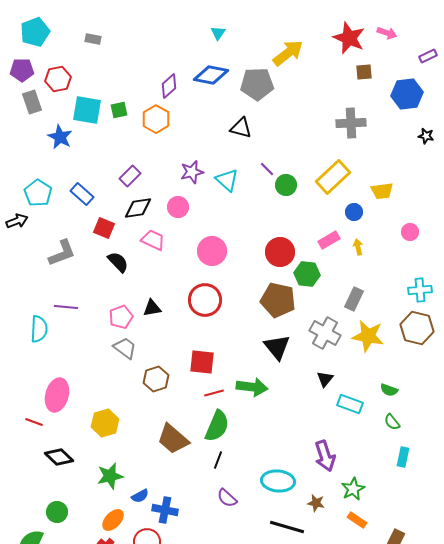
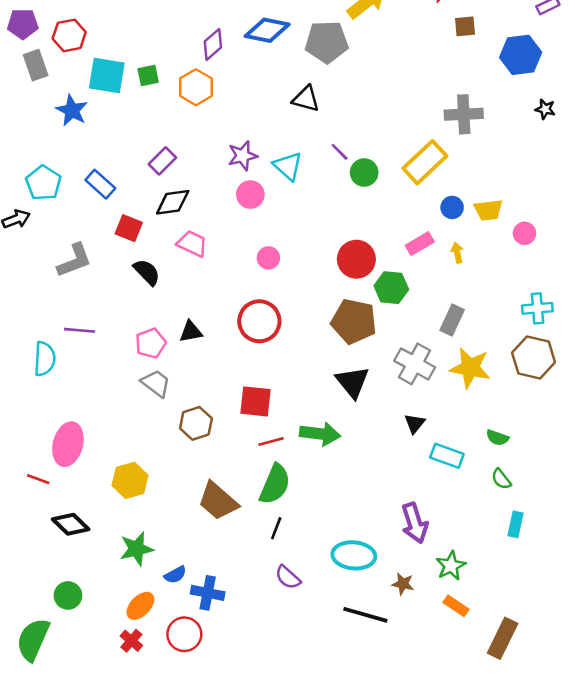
gray cross: (351, 123) -> (464, 114), moved
yellow trapezoid: (382, 191) -> (488, 210), moved
pink circle: (178, 207) -> (250, 195), moved
pink circle: (212, 251) -> (268, 258), size x0.6

